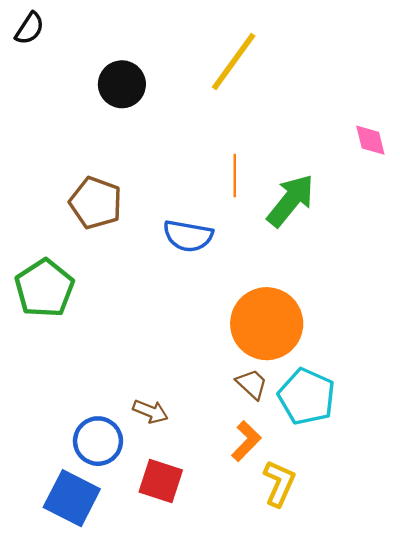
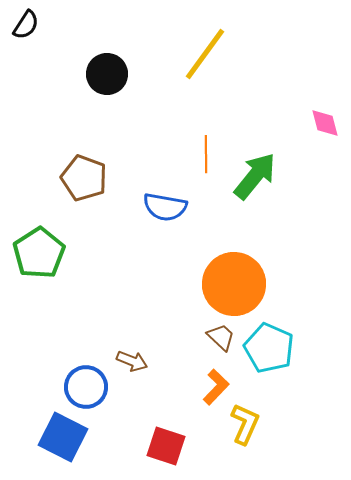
red square: (161, 481) -> (166, 446), moved

